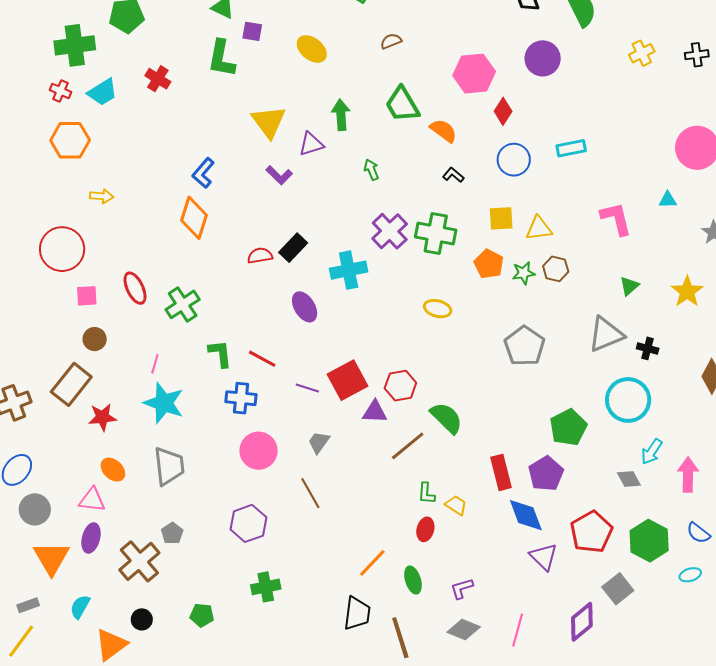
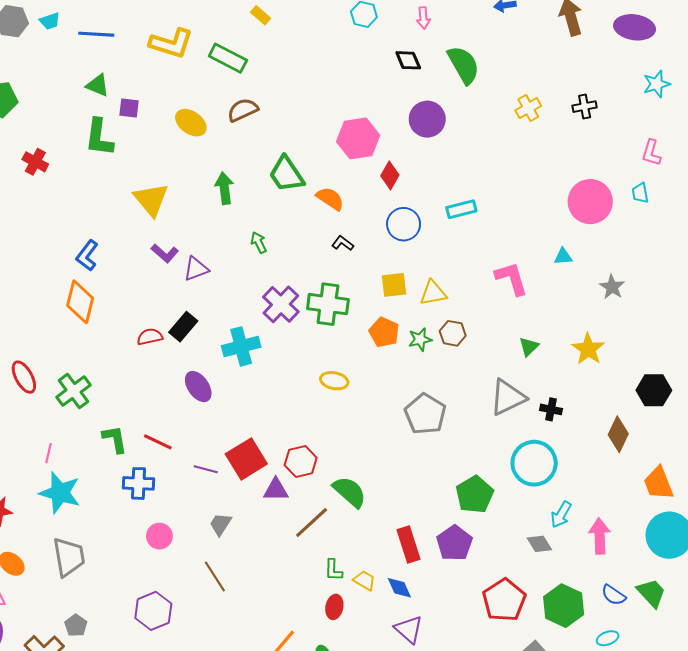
brown semicircle: (391, 41) -> (243, 110), moved, size x1.4
purple triangle: (311, 144) -> (196, 269), moved
pink circle: (259, 451) -> (159, 536), size x0.7
blue diamond: (526, 515) -> (399, 588), moved, size x0.7
purple triangle: (544, 557) -> (409, 629), moved

